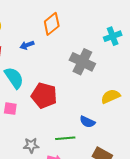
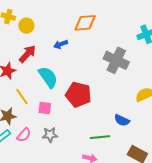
orange diamond: (52, 24) -> (85, 23), turned 35
gray star: (31, 145) -> (50, 135), moved

